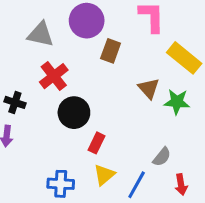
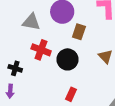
red cross: (54, 76) -> (41, 50), turned -30
black circle: (74, 113) -> (67, 59), moved

